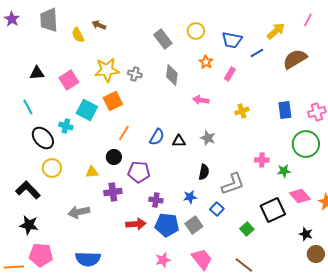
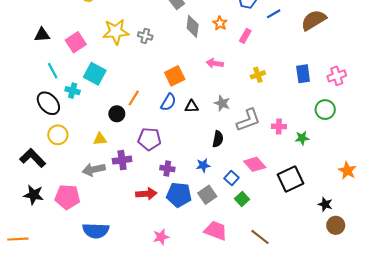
gray diamond: (172, 75) -> (193, 26), moved
orange square: (113, 101) -> (175, 76), moved
cyan line: (28, 107) -> (53, 71), moved
green circle: (306, 144) -> (325, 110), size x0.7
black circle: (114, 157) -> (117, 114), moved
gray L-shape: (233, 184) -> (248, 120), moved
pink diamond: (300, 196) -> (255, 164), moved
gray arrow: (79, 212) -> (94, 170), moved
green square: (247, 229) -> (242, 199), moved
pink pentagon: (41, 255) -> (67, 197), moved
pink trapezoid: (202, 259) -> (216, 231), turned -30
pink star: (163, 260) -> (161, 237), moved

